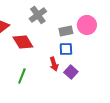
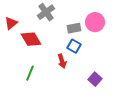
blue square: (66, 49) -> (74, 46), turned 32
purple square: (71, 72) -> (95, 79), moved

